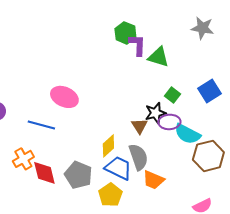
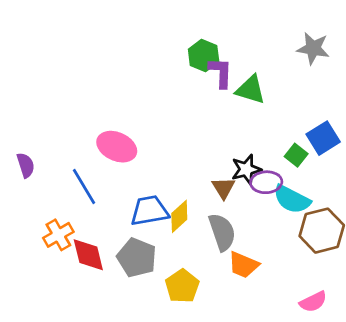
green square: (172, 95) -> (296, 155), moved
blue line: (41, 125) -> (84, 186), turned 44
blue trapezoid: (118, 168) -> (149, 211), moved, turned -36

